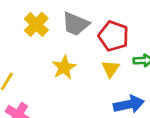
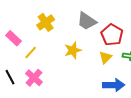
yellow cross: (36, 24) -> (46, 22), moved

